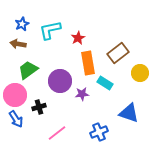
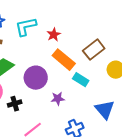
orange rectangle: (88, 63) -> (64, 60), turned -40
purple star: (82, 94) -> (58, 99), moved
blue triangle: (129, 113) -> (105, 110), turned 30

